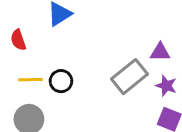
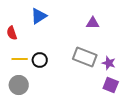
purple triangle: (160, 52) -> (93, 23), moved
gray rectangle: (130, 77) -> (85, 57), turned 60

